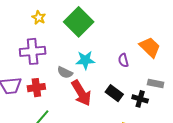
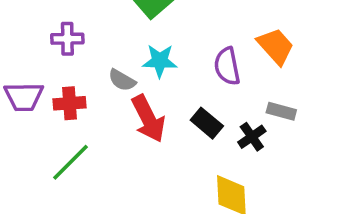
purple cross: (33, 51) -> (67, 39), size x0.7
purple semicircle: (123, 60) -> (227, 66), size x1.5
black cross: (140, 99) -> (252, 137), turned 35

